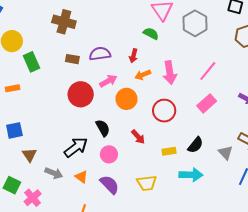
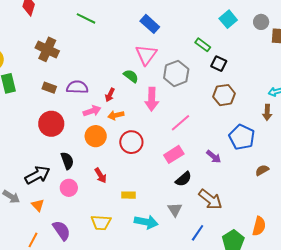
pink arrow: (170, 73) -> (152, 99), moved
pink arrow: (108, 81) -> (92, 111), moved
red circle: (164, 111) -> (131, 142), moved
black semicircle: (195, 145) -> (183, 179), moved
gray triangle: (226, 153) -> (175, 210), moved
purple semicircle: (110, 185) -> (62, 230), moved

